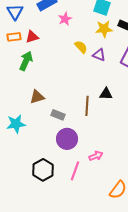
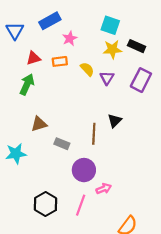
orange rectangle: (14, 37) -> (60, 61), moved
purple triangle: (99, 55) -> (107, 78), turned 40
black triangle: (106, 94) -> (115, 121), turned -48
purple circle: (67, 139) -> (84, 170), moved

